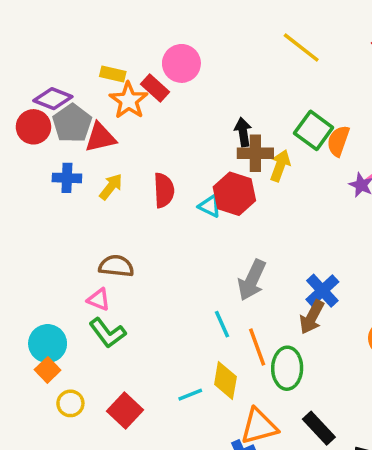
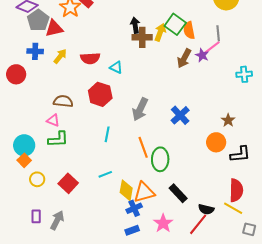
red circle: (33, 127) -> (16, 74), moved
orange semicircle: (338, 141) -> (189, 30), turned -30
yellow arrow: (280, 166) -> (160, 32), moved
red semicircle: (164, 190) -> (90, 58), turned 90
red hexagon: (234, 194) -> (100, 94), moved
brown arrow: (312, 317) -> (184, 58), moved
cyan line: (222, 324) -> (107, 134), moved, turned 35
green L-shape: (107, 333) -> (58, 139), turned -55
yellow diamond: (225, 381) -> (126, 190), moved

